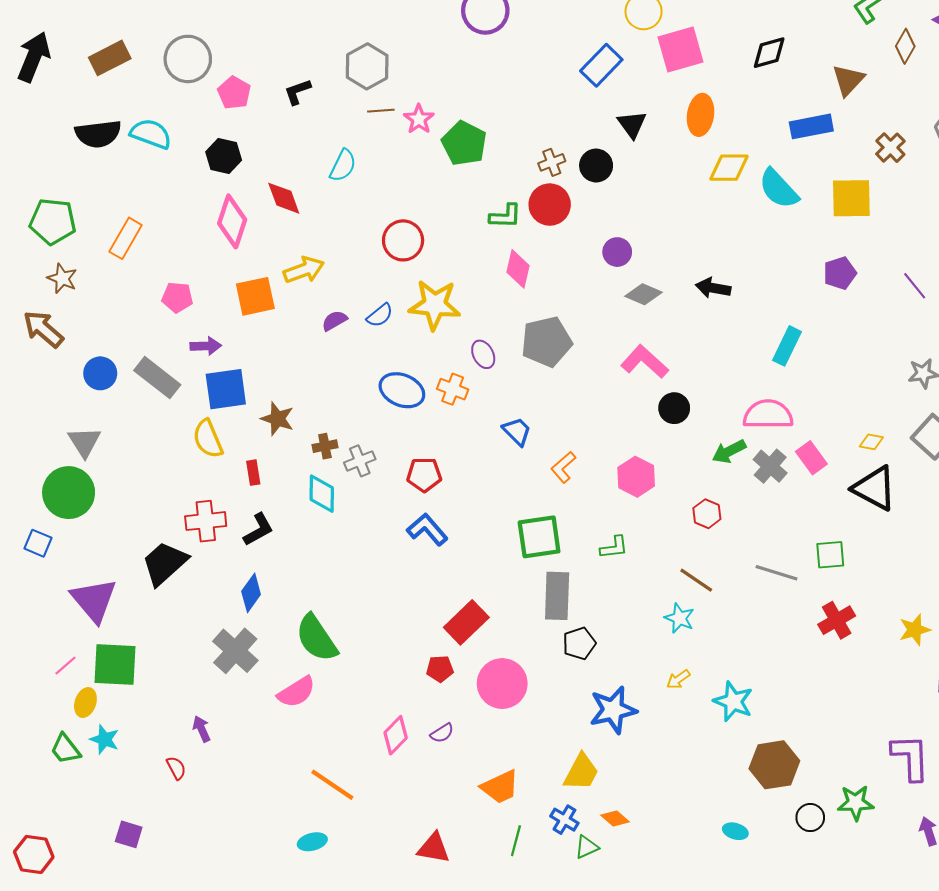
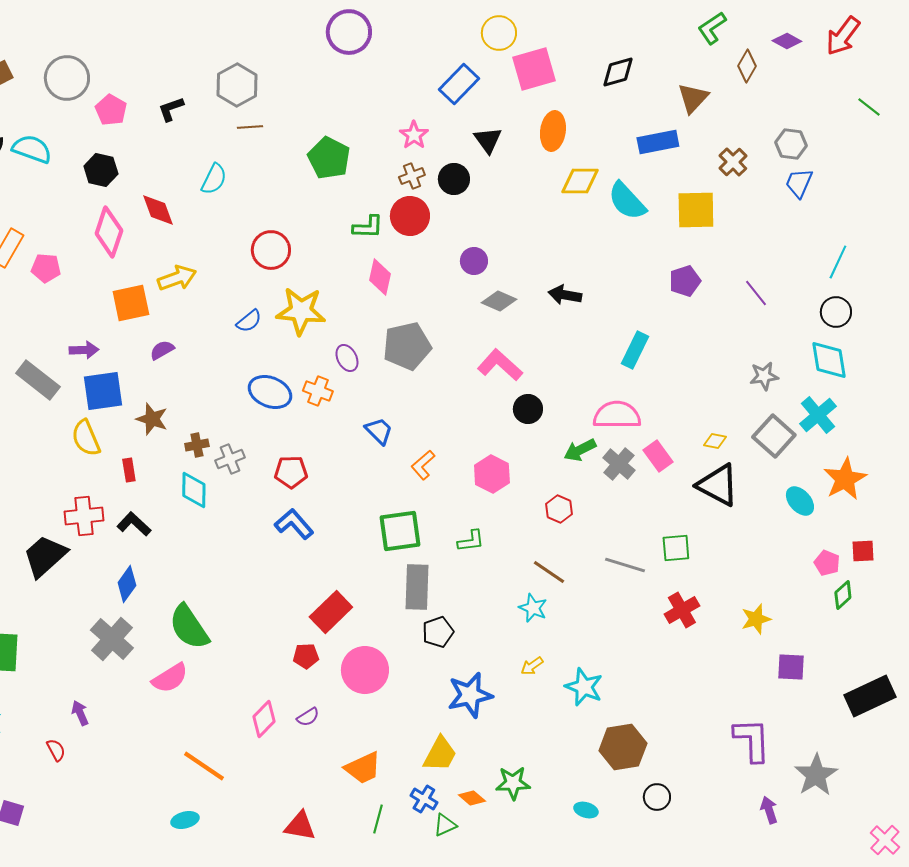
pink star: (419, 119) -> (414, 135), moved
pink pentagon: (177, 297) -> (46, 268), moved
purple semicircle: (334, 321) -> (162, 350), moved
black L-shape: (258, 529) -> (134, 524), turned -108
green star: (856, 803) -> (513, 783), moved

